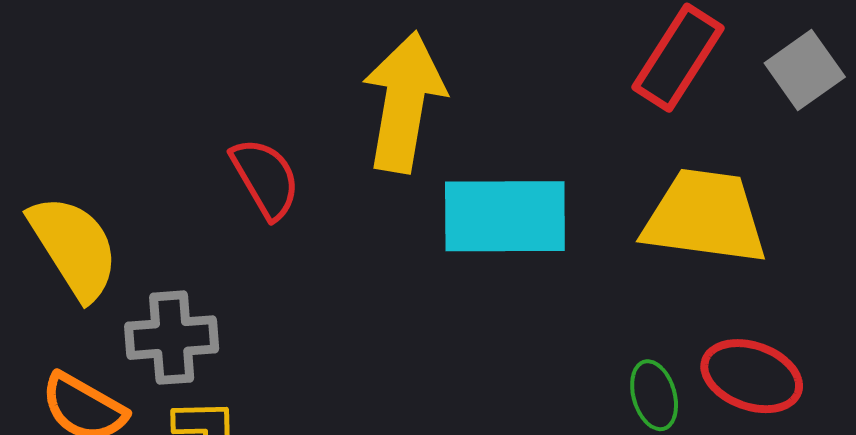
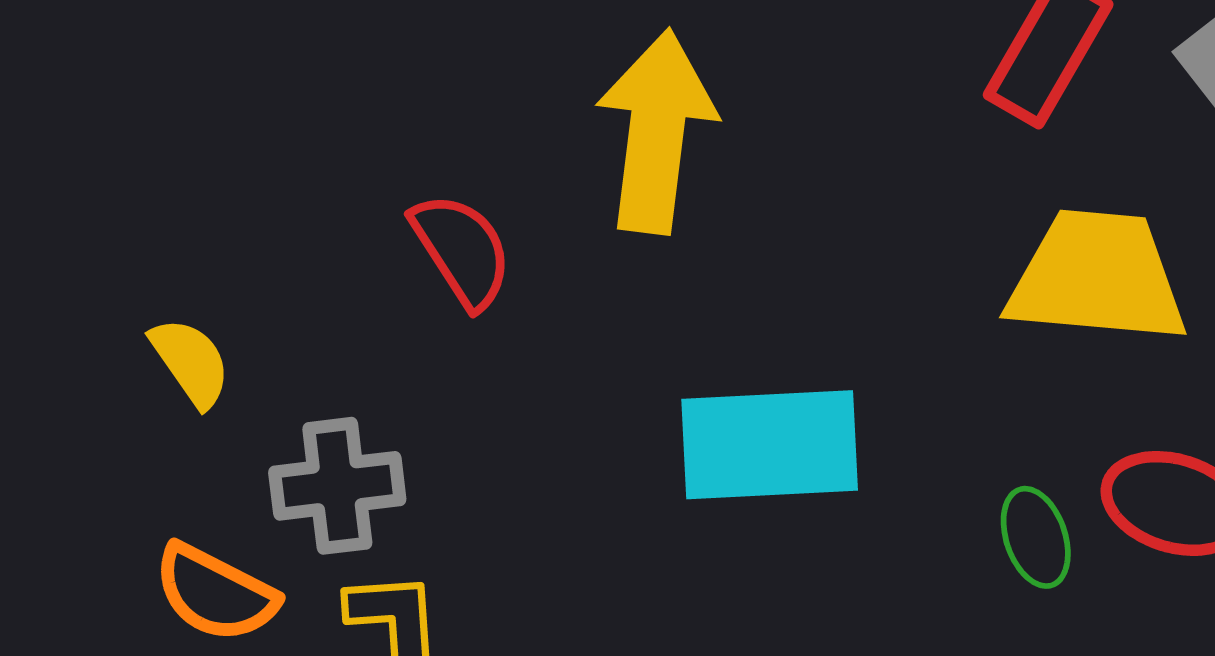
cyan rectangle: (505, 216) -> (770, 445), moved
yellow semicircle: (74, 247) -> (191, 362), size x0.6

